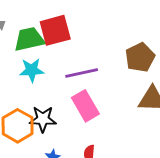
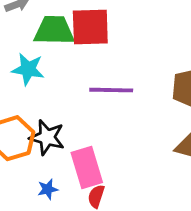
cyan star: (32, 70) -> (28, 69), moved
pink rectangle: (85, 106) -> (87, 168), moved

